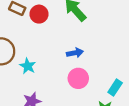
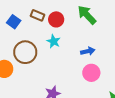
cyan star: (28, 66) -> (54, 41), moved

